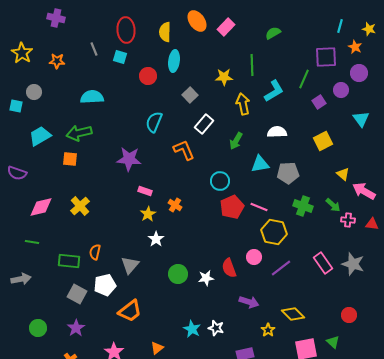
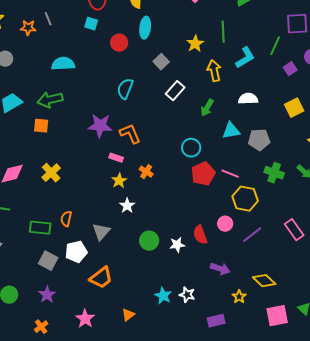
gray line: (94, 49) -> (48, 19), moved
yellow star: (224, 77) -> (195, 44), turned -30
orange L-shape: (184, 150) -> (130, 134), moved

